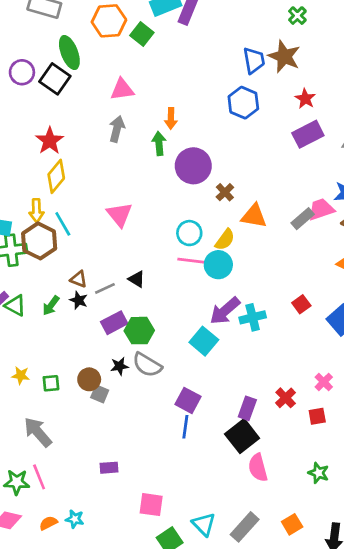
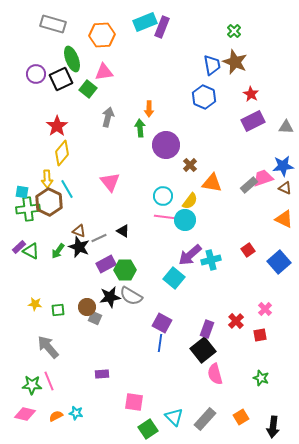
green cross: (297, 16) -> (234, 31), moved
green square: (142, 34) -> (88, 89), moved
black square: (55, 79) -> (61, 79), turned 30
pink triangle: (122, 89) -> (104, 72), moved
black star: (79, 300) -> (79, 247), size x1.5
black star: (119, 366) -> (110, 297), size x1.5

